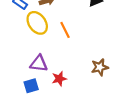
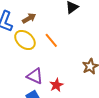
purple triangle: (39, 64) -> (35, 76), turned 30

